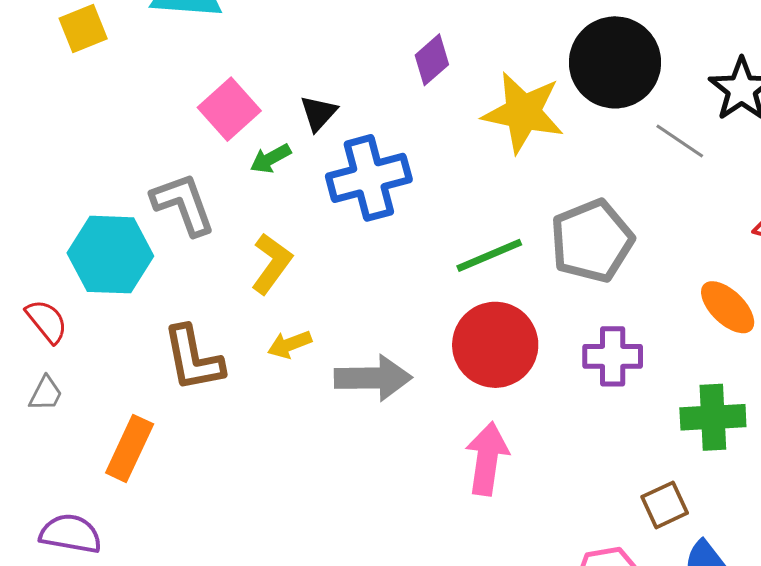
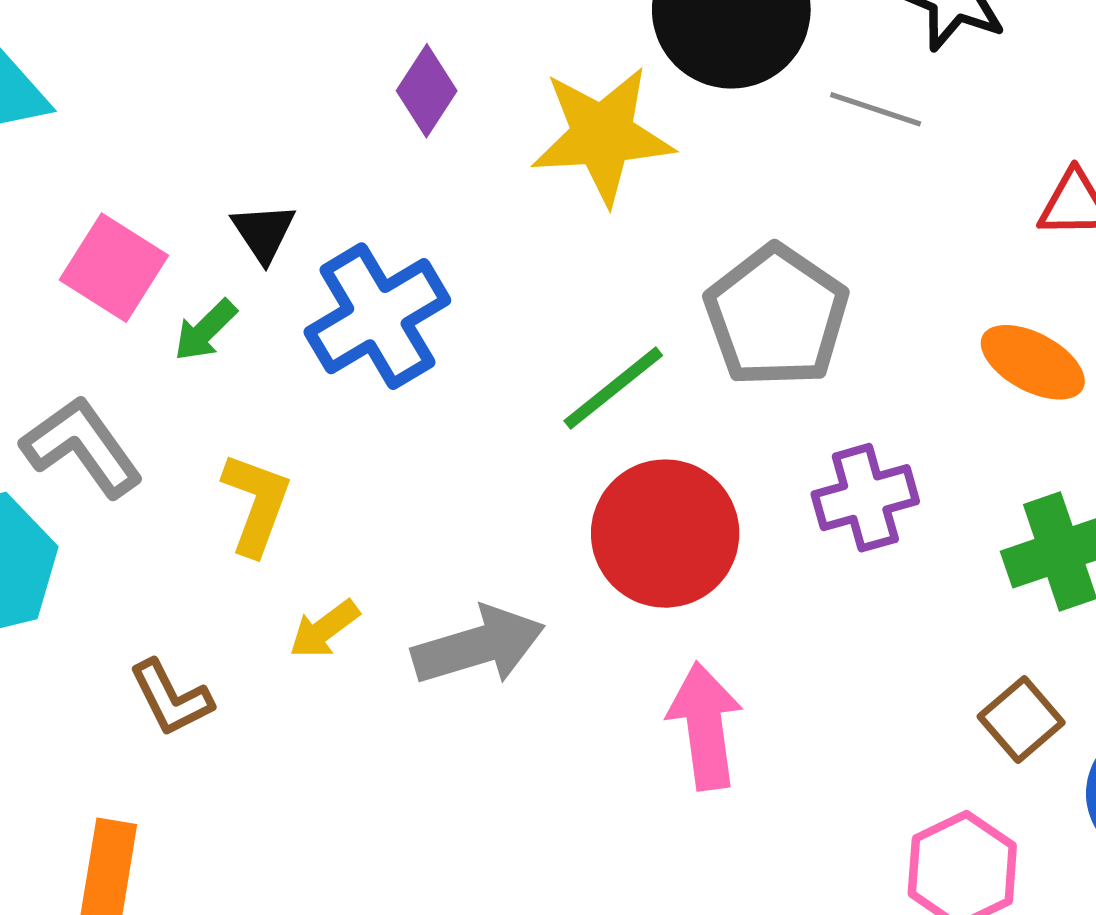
brown L-shape: (193, 359) -> (171, 698), size x0.7

